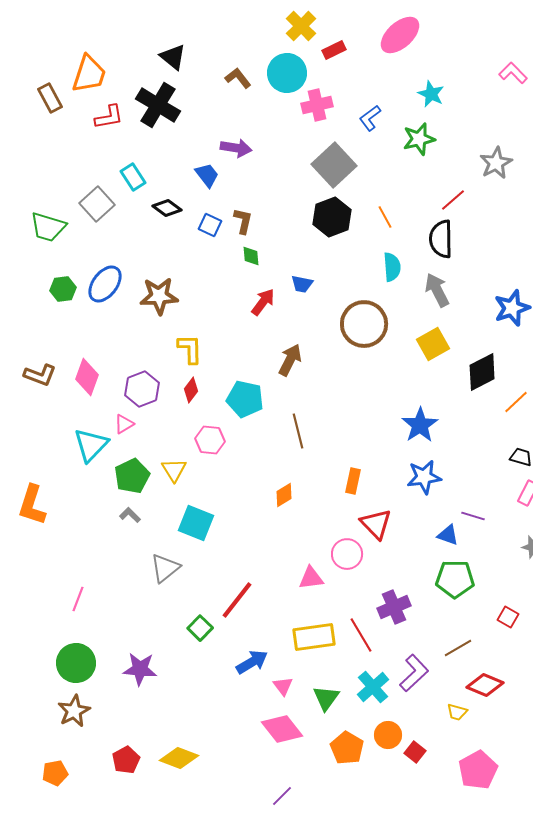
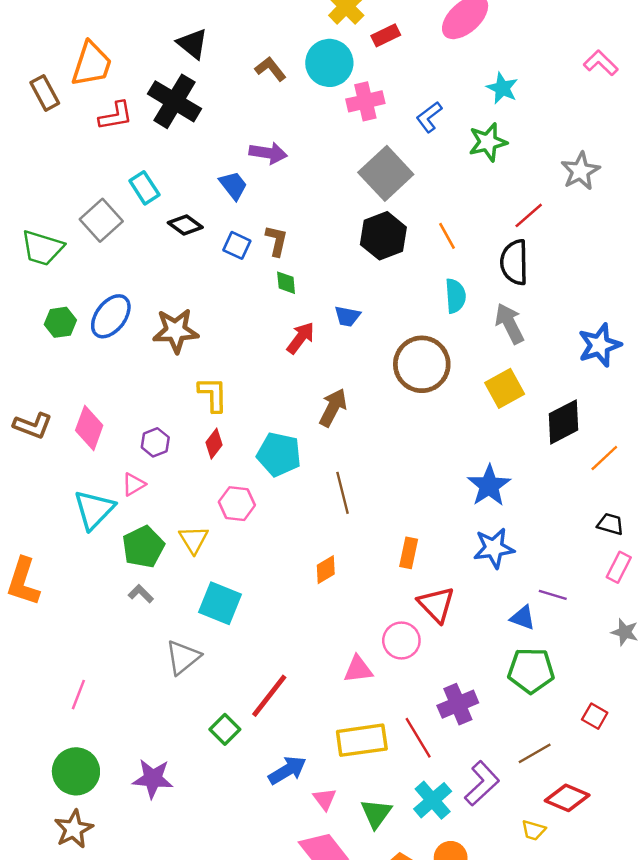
purple hexagon: (142, 389) -> (155, 442), size x0.7

